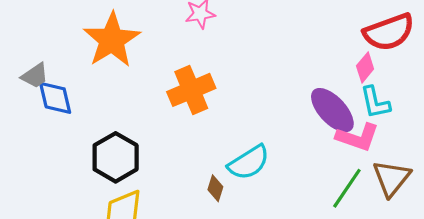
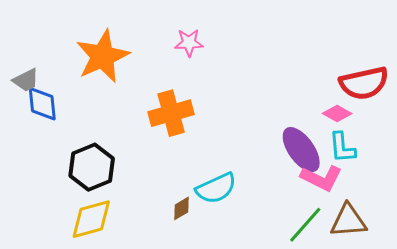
pink diamond: (365, 67) -> (337, 113), turned 72
brown triangle: (392, 178) -> (348, 221), turned 39
brown diamond: (215, 188) -> (182, 208), turned 35

